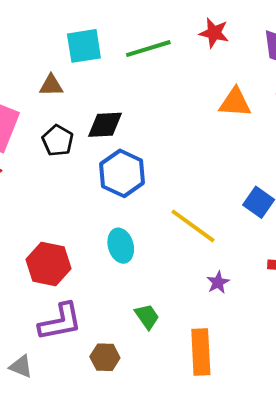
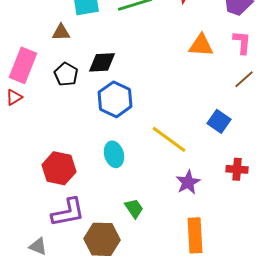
purple star: (218, 282) -> (188, 182), size x1.4
orange rectangle: (201, 352) -> (195, 235), moved
brown hexagon: (105, 357) -> (102, 239), size x1.6

